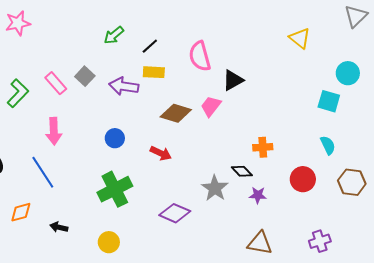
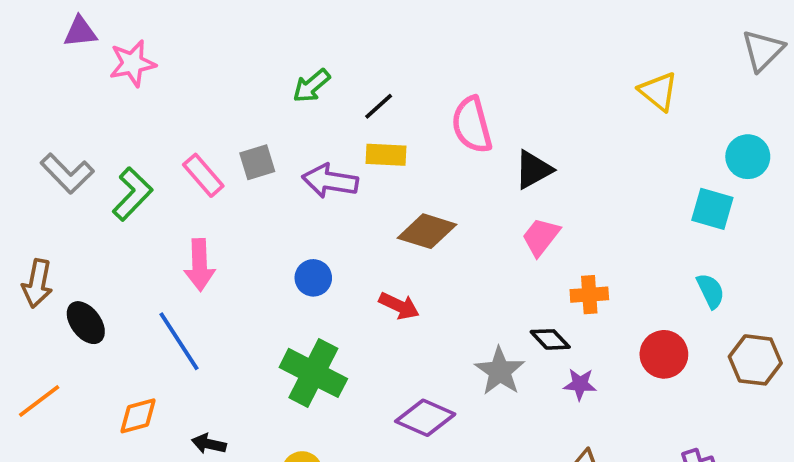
gray square: (85, 76) -> (257, 162), turned 30
pink trapezoid: (211, 106) -> (541, 237), moved
green cross: (115, 189) -> (313, 373), turned -36

